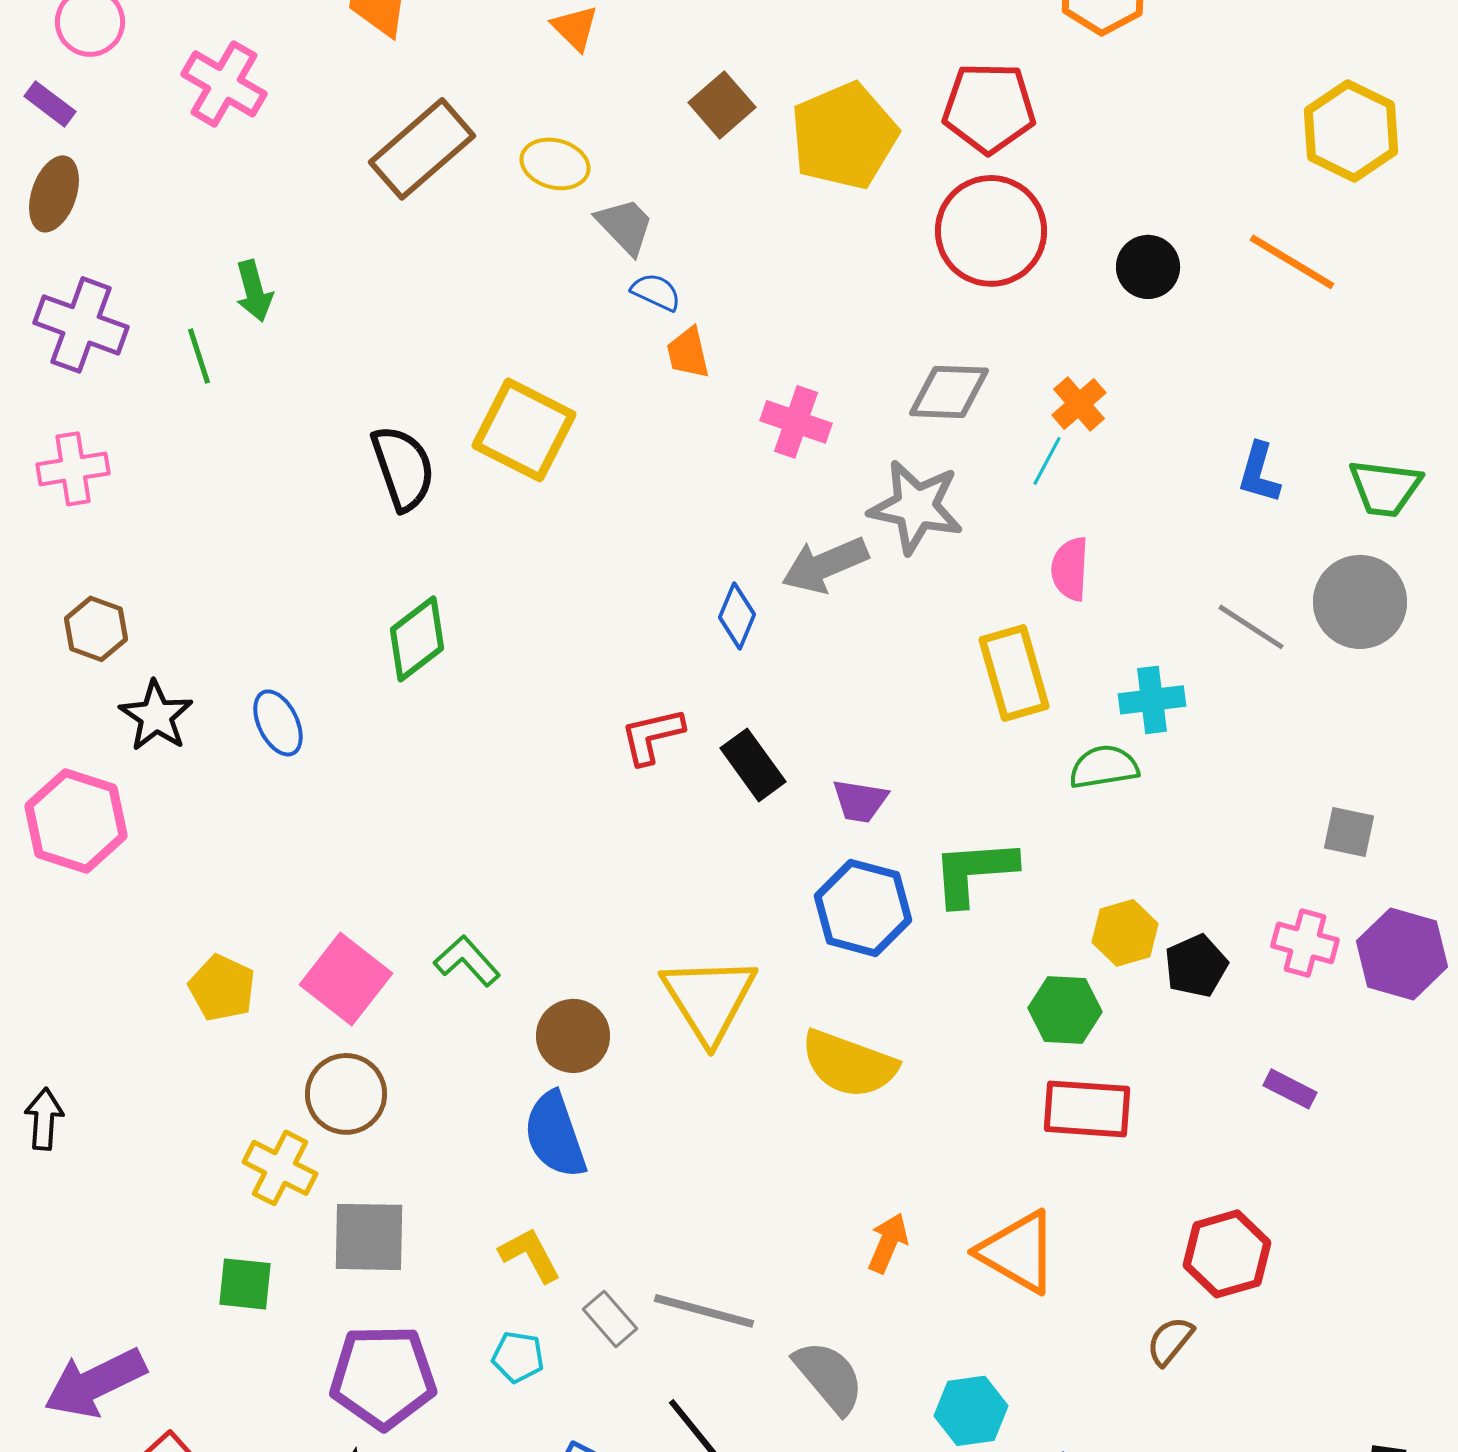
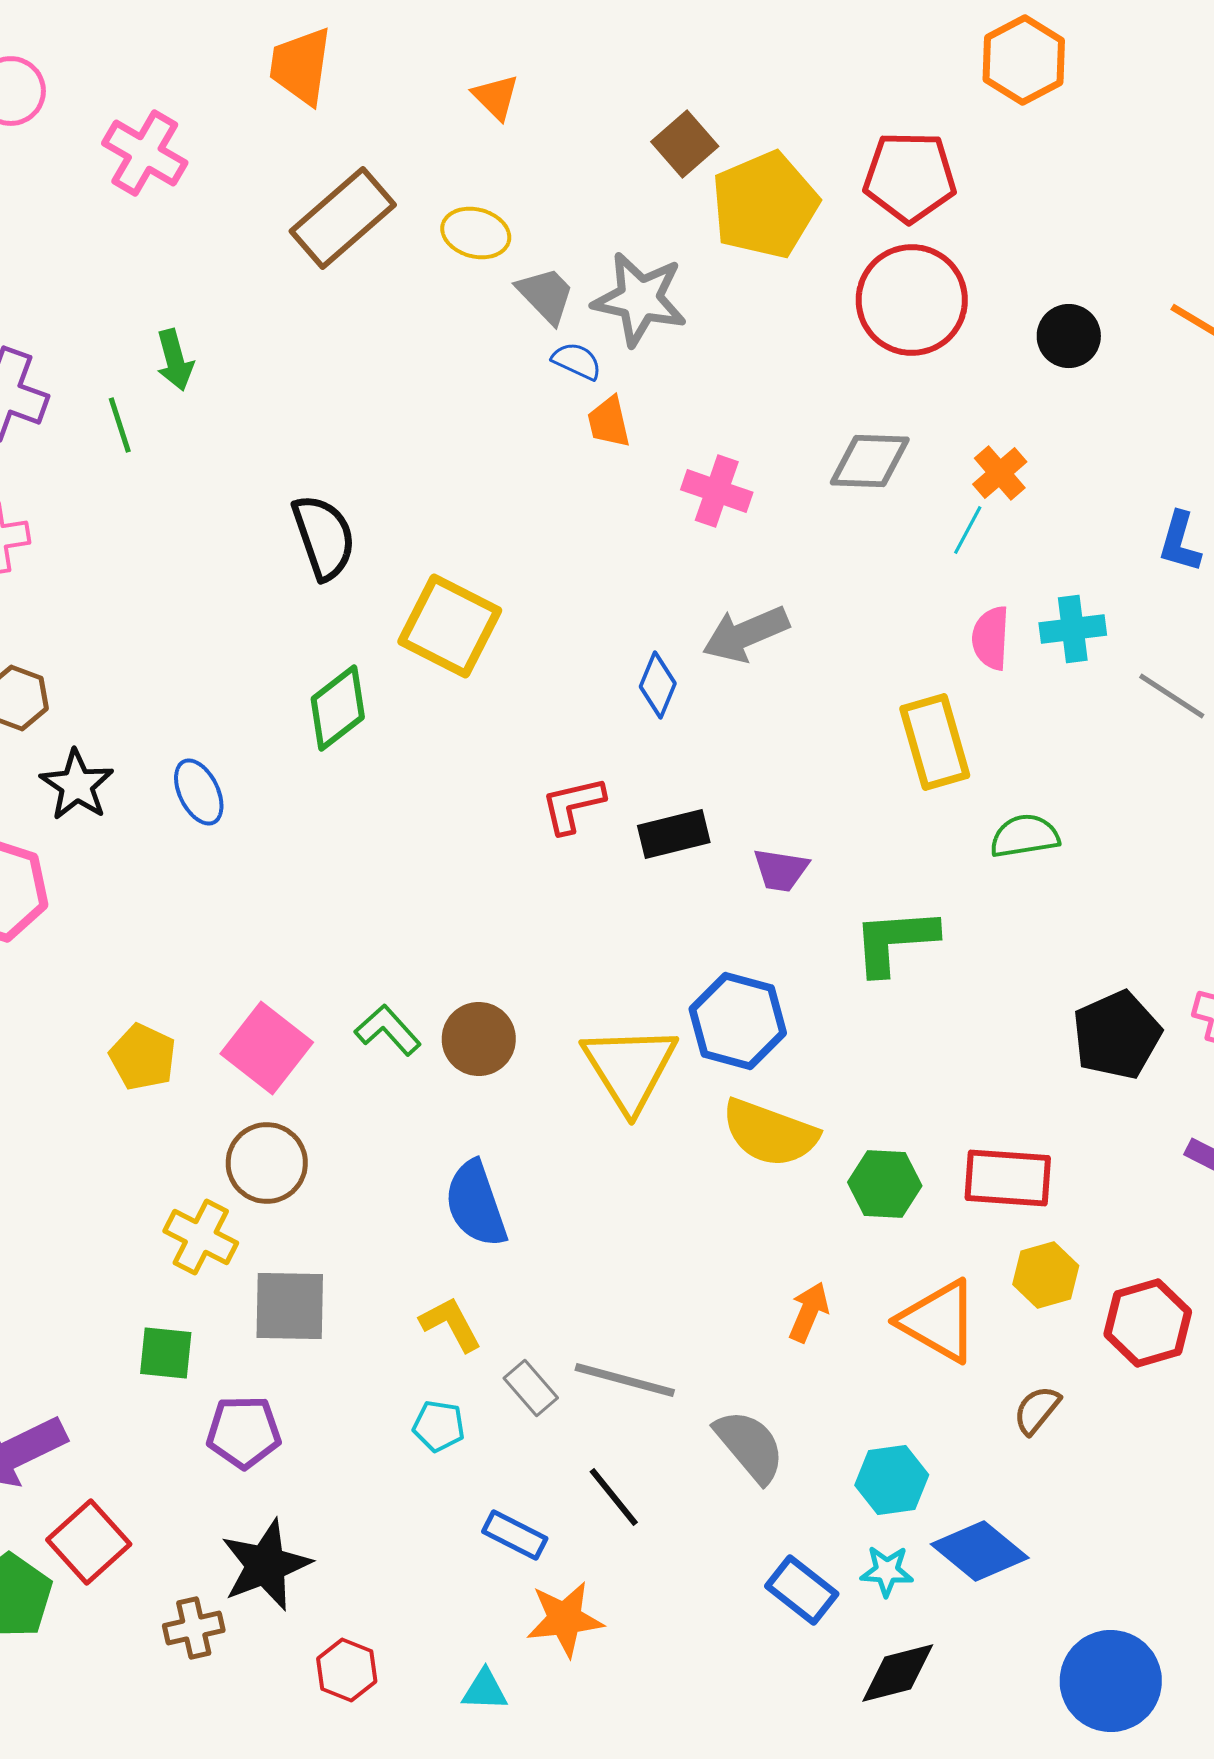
brown square: (722, 105) -> (685, 144), moved
yellow square: (524, 430) -> (450, 626), moved
gray star: (916, 507) -> (640, 299), moved
cyan cross: (1152, 700) -> (1073, 629), moved
black rectangle: (753, 765) -> (674, 834), turned -68
blue hexagon: (863, 908) -> (738, 1021), moved
yellow hexagon: (1125, 933) -> (1046, 1275), moved
black pentagon: (1196, 966) -> (1117, 1035), size x1.4
green hexagon: (1065, 1010) -> (885, 1184), moved
brown circle: (573, 1036) -> (479, 1039), moved
brown semicircle: (1170, 1341) -> (1037, 1410), moved
purple pentagon: (383, 1377) -> (244, 1432), moved, size x0.7

